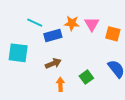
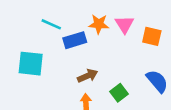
brown arrow: (53, 63) -> (88, 76), moved

